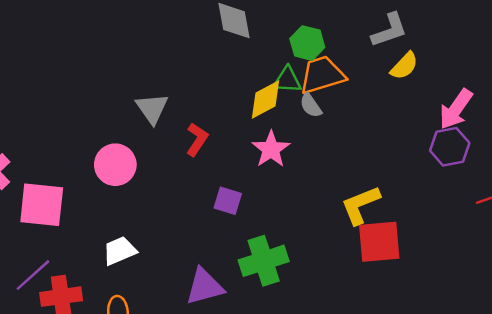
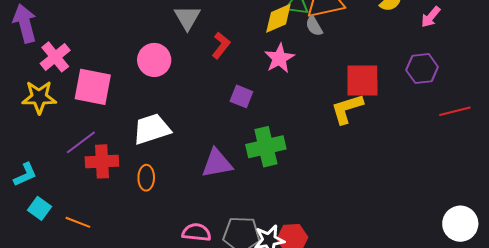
pink arrow: (456, 109) -> (431, 17), moved, size x0.7
red square: (379, 242) -> (362, 81), moved
white trapezoid: (120, 251) -> (152, 129), size x1.4

